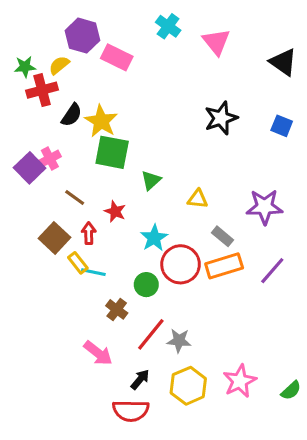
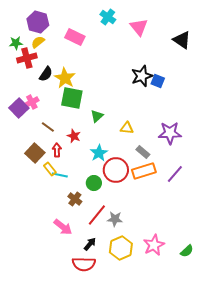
purple hexagon: (82, 36) -> (38, 22), moved
blue square: (282, 126) -> (158, 81), moved

